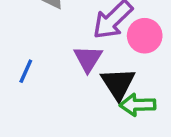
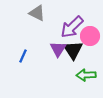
black triangle: (118, 84) -> (73, 50), moved

